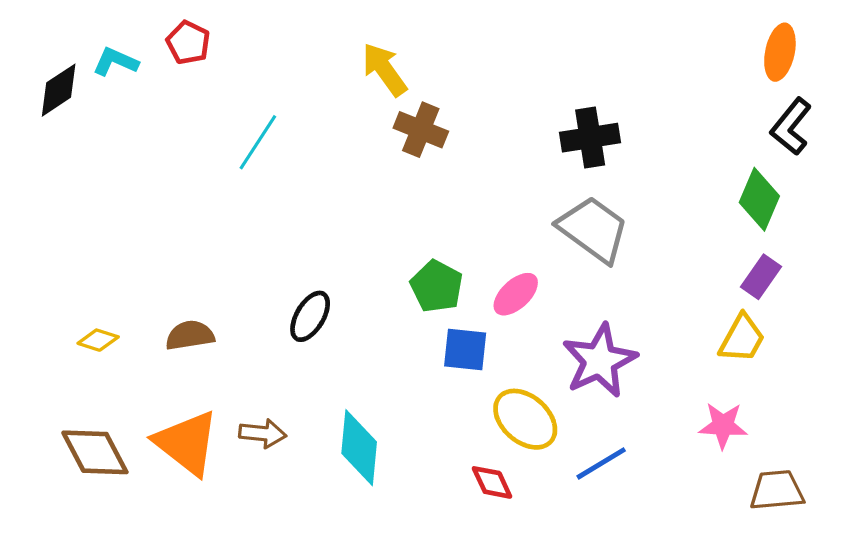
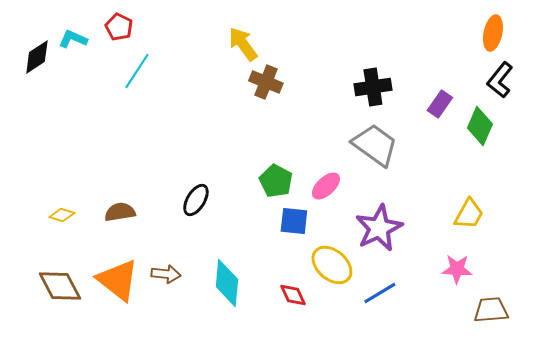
cyan line: (258, 142) -> (137, 71), moved
purple rectangle: (761, 277) -> (440, 104), moved
red diamond: (492, 482) -> (293, 295), moved

